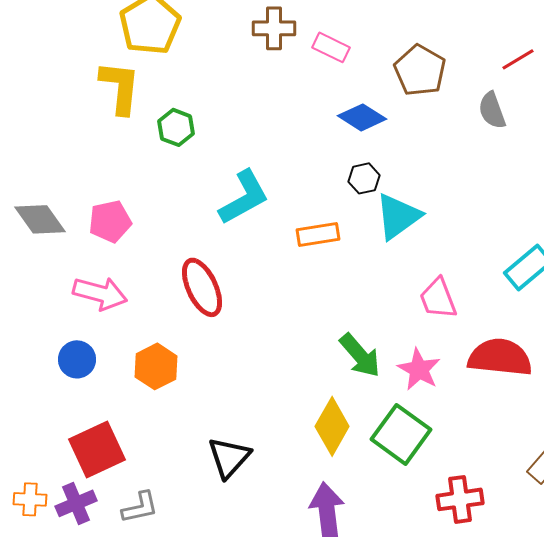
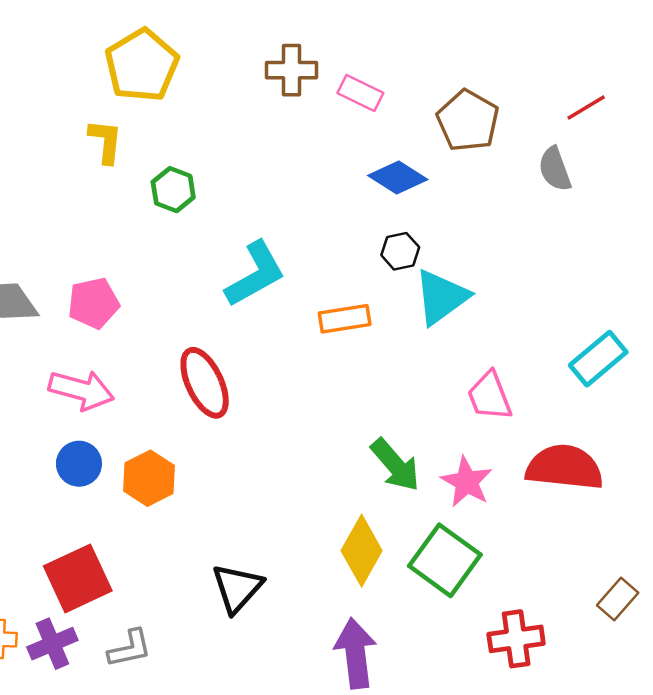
yellow L-shape: (120, 87) -> (106, 141), size x0.7
blue circle: (77, 359) -> (79, 464), moved

